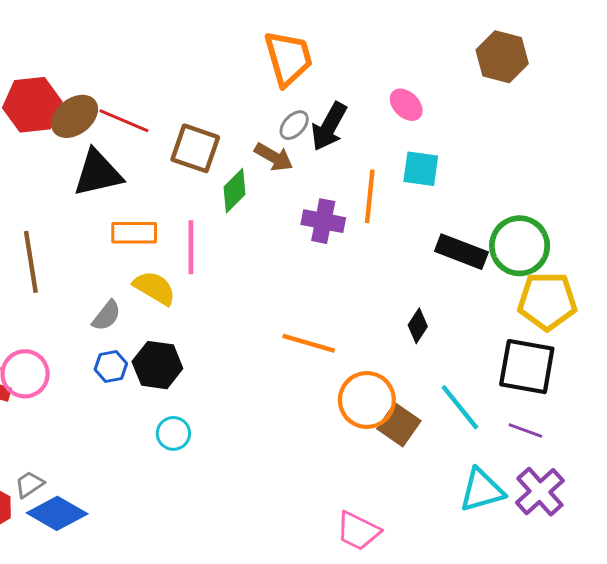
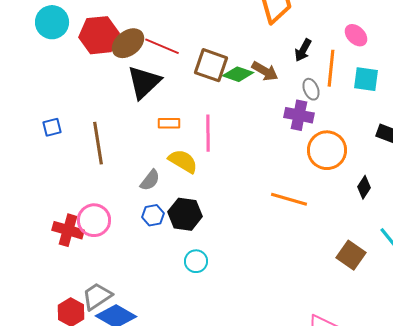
gray ellipse: (294, 125) -> (311, 89), moved, turned -65
black arrow: (329, 127) -> (303, 50), size x0.7
black triangle: (98, 173) -> (144, 82), turned -30
green diamond: (234, 191) -> (238, 74), moved, turned 64
orange line: (370, 196) -> (331, 68), moved
orange rectangle: (134, 233) -> (169, 123), size x0.7
orange circle: (367, 400) -> (327, 150), moved
gray trapezoid: (29, 484) -> (97, 296), size x1.5

